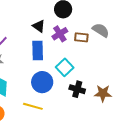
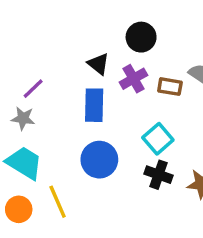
cyan square: (65, 67) -> (158, 139), moved
yellow line: (33, 106) -> (58, 202), moved, turned 48

